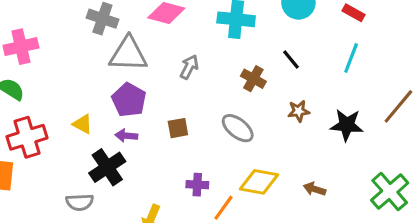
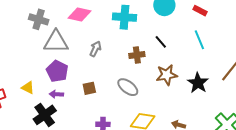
cyan line: (351, 58) -> (199, 40), turned -42
brown cross: (253, 79) -> (137, 55), turned -35
brown star: (299, 111) -> (167, 75), size x1.5
black star: (347, 125) -> (198, 83), turned 30

